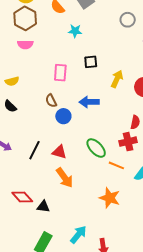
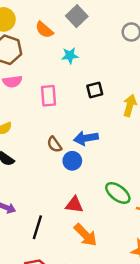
pink rectangle: (60, 73) -> (49, 96), moved
blue arrow: (89, 102) -> (86, 138), moved
black line: (34, 150) -> (37, 227), moved

